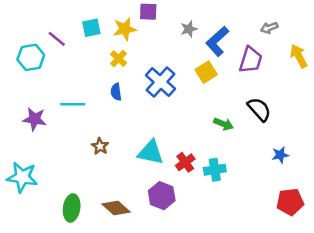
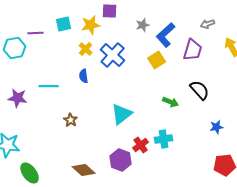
purple line: (57, 39) -> (36, 33), turned -42
blue cross: (160, 82) -> (113, 55), moved
cyan triangle: (151, 152) -> (122, 114), moved, turned -50
red cross: (185, 162) -> (141, 145), moved
green ellipse: (72, 208) -> (30, 173), moved, turned -45

